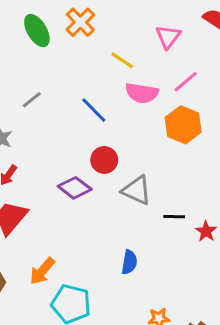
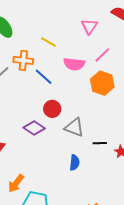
orange cross: (80, 22) -> (23, 60), moved, turned -36
yellow line: (122, 60) -> (48, 42), moved
blue semicircle: (129, 262) -> (75, 163), moved

